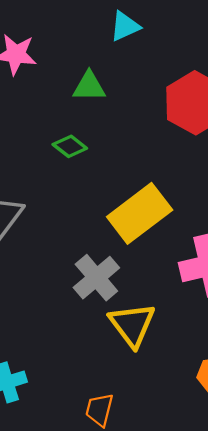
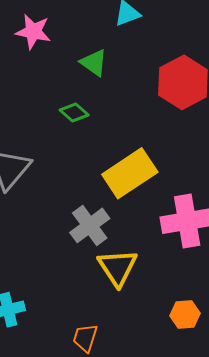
green triangle: (89, 86) -> (94, 63), turned 32

